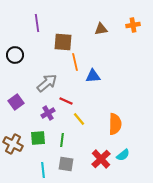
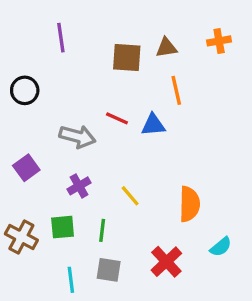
brown square: (63, 42) -> (127, 57), moved
orange line: (75, 62) -> (176, 90), moved
gray arrow: (47, 83) -> (77, 136), turned 55
red line: (66, 101) -> (117, 118), moved
cyan semicircle: (123, 155) -> (221, 247), moved

